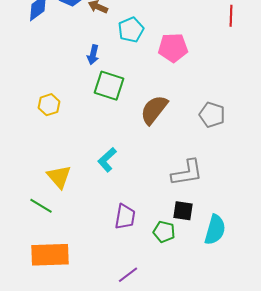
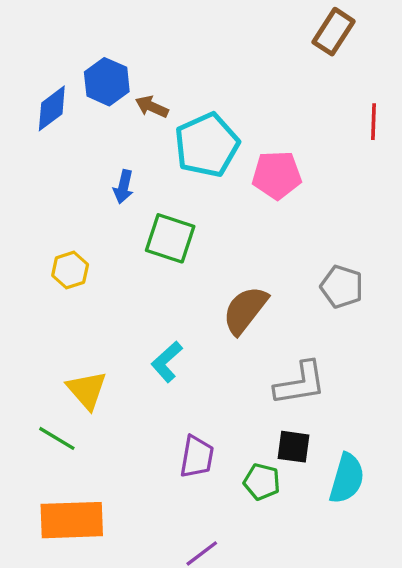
cyan pentagon: (131, 30) -> (207, 145), size x1.5
blue arrow: (93, 55) -> (123, 187), moved
brown semicircle: (154, 110) -> (245, 310), moved

